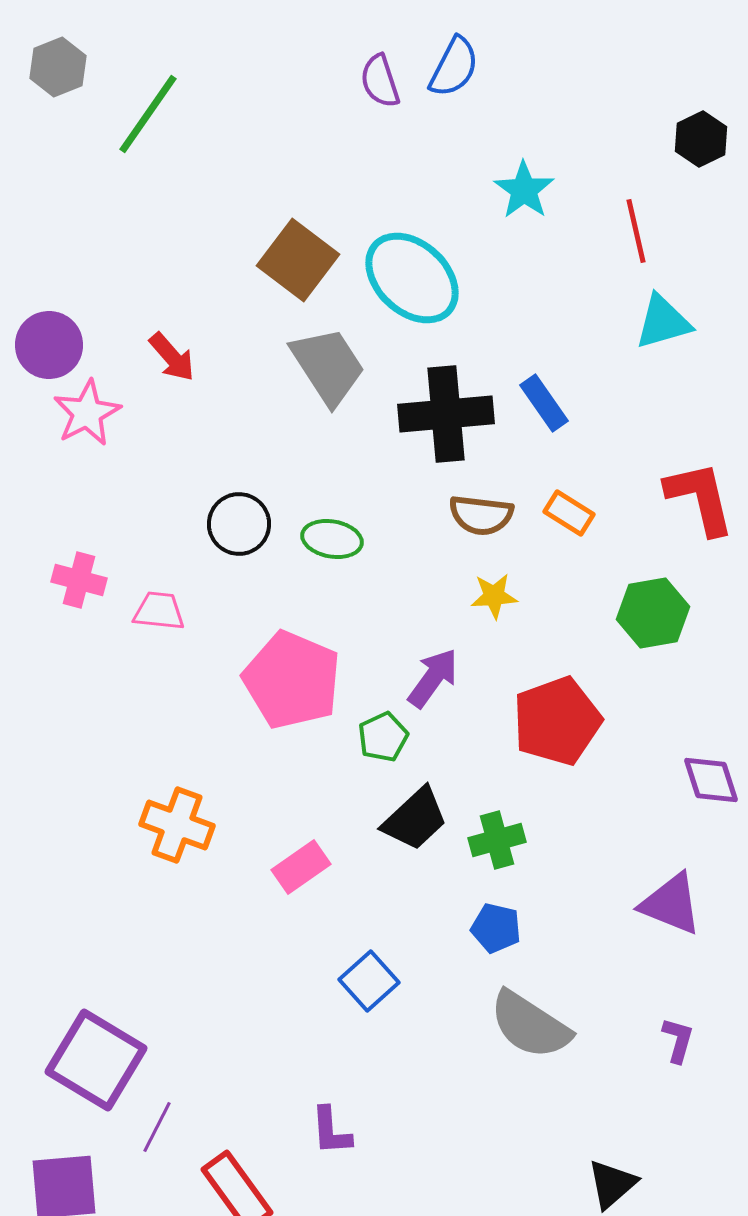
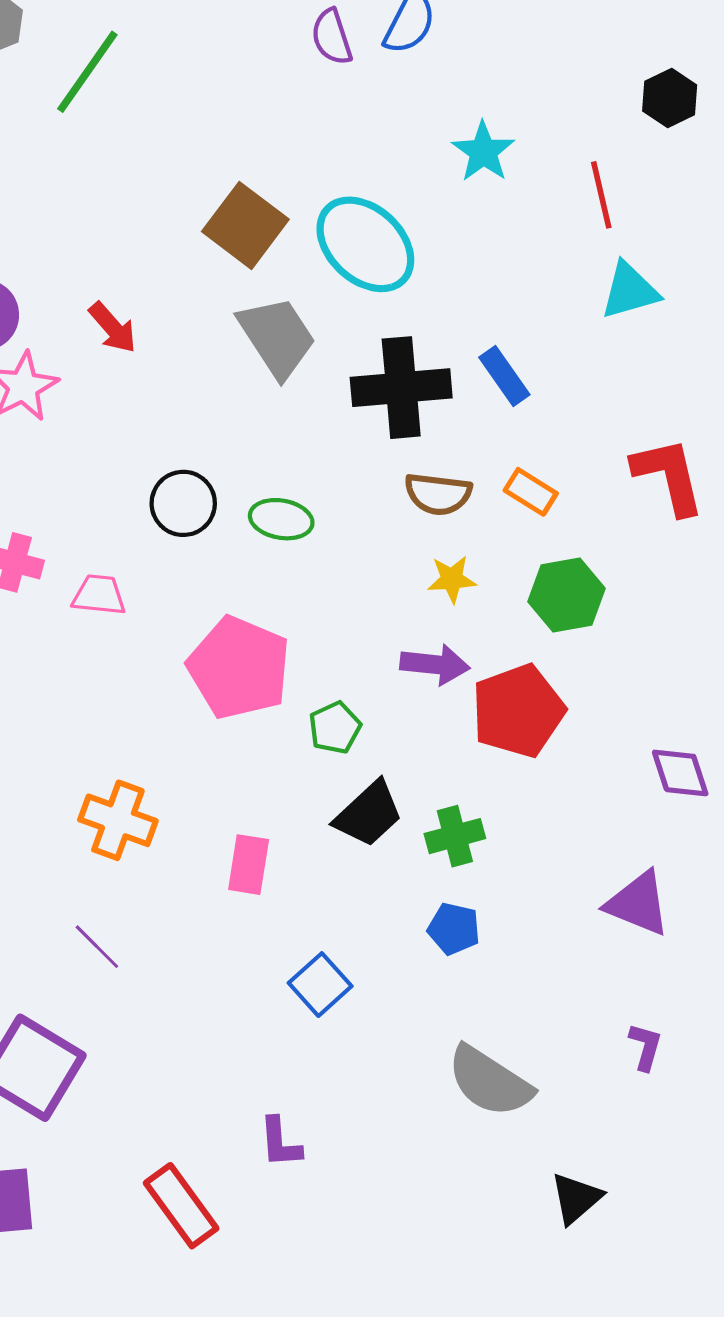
green hexagon: (653, 613) -> (566, 595), moved
purple arrow: (433, 678) -> (435, 664), moved, turned 60
pink rectangle: (301, 867) -> (249, 865), turned -46
gray semicircle: (530, 1025) -> (490, 1081), moved
purple line: (157, 1127) -> (97, 947), moved, turned -72

